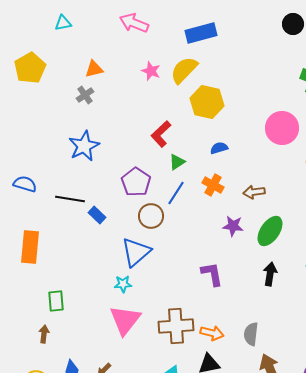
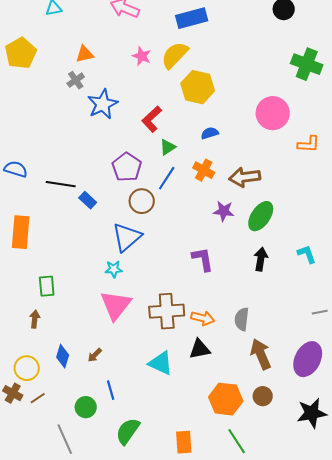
blue star: (84, 146) -> (103, 104), moved
brown arrow: (254, 192) -> (245, 177), size x1.4

